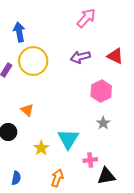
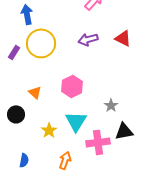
pink hexagon: (101, 91) -> (72, 86), moved
pink cross: (90, 160) -> (98, 142), size x1.6
black triangle: (106, 176) -> (124, 131), moved

